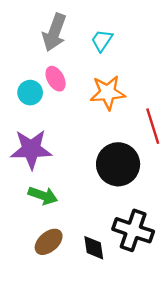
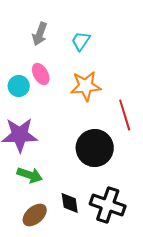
gray arrow: (54, 32) -> (40, 34), size x0.7
black diamond: (94, 248) -> (70, 203), moved

